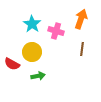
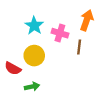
brown line: (82, 49) -> (79, 47), moved
green arrow: (38, 76) -> (32, 87), moved

